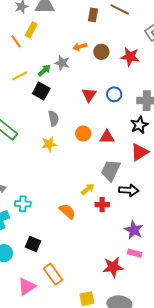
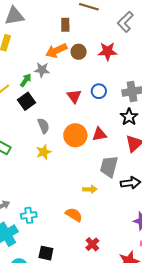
brown rectangle: (93, 15) -> (65, 25), moved
orange arrow: (80, 47) -> (56, 51), size x1.5
black square: (41, 91) -> (26, 101), turned 36
orange circle: (83, 133) -> (75, 135), size x1.5
yellow arrow: (88, 189) -> (90, 189), turned 48
red cross: (102, 205) -> (92, 244), moved, turned -32

